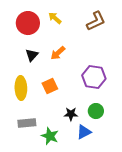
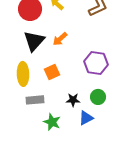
black triangle: (32, 55) -> (34, 41), size x1.6
gray rectangle: (27, 123) -> (35, 100), moved

